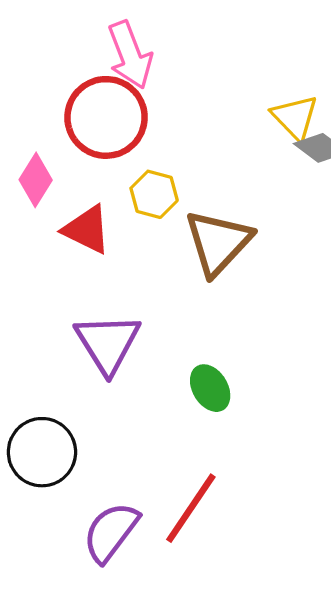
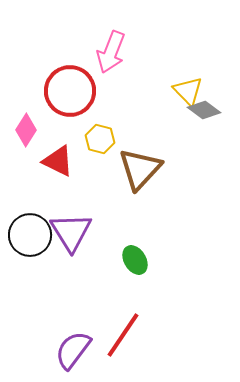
pink arrow: (130, 55) -> (111, 52), moved, turned 42
black circle: (42, 452) -> (30, 235), moved

